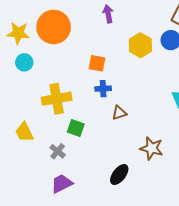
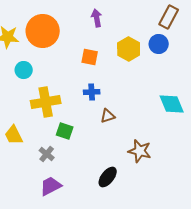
cyan circle: (24, 62) -> (24, 70), moved
orange square: (97, 63) -> (90, 57), moved

